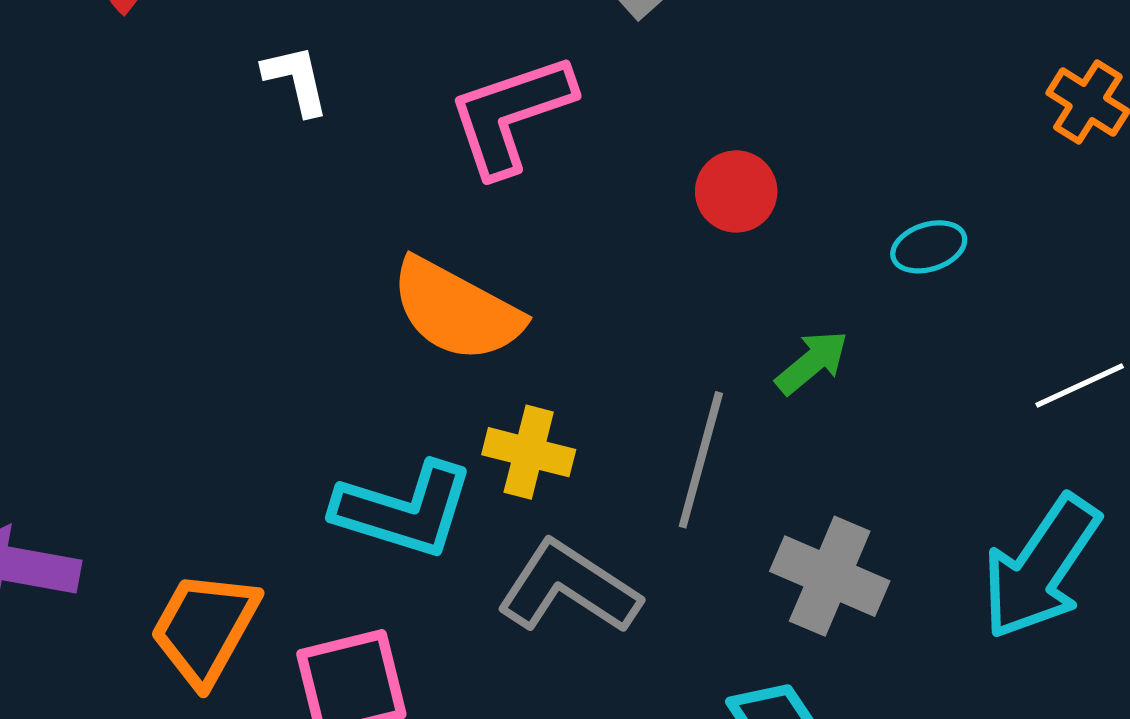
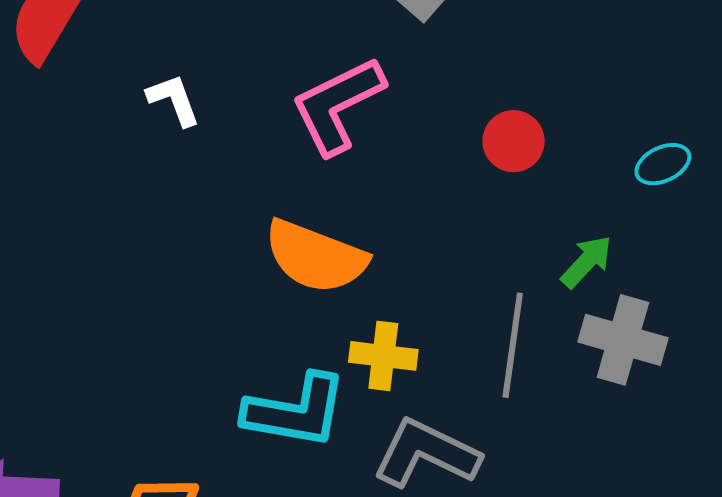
gray cross: (830, 576) -> (623, 340), moved

